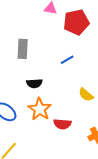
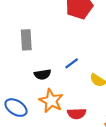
blue line: (67, 60) -> (72, 63), moved

